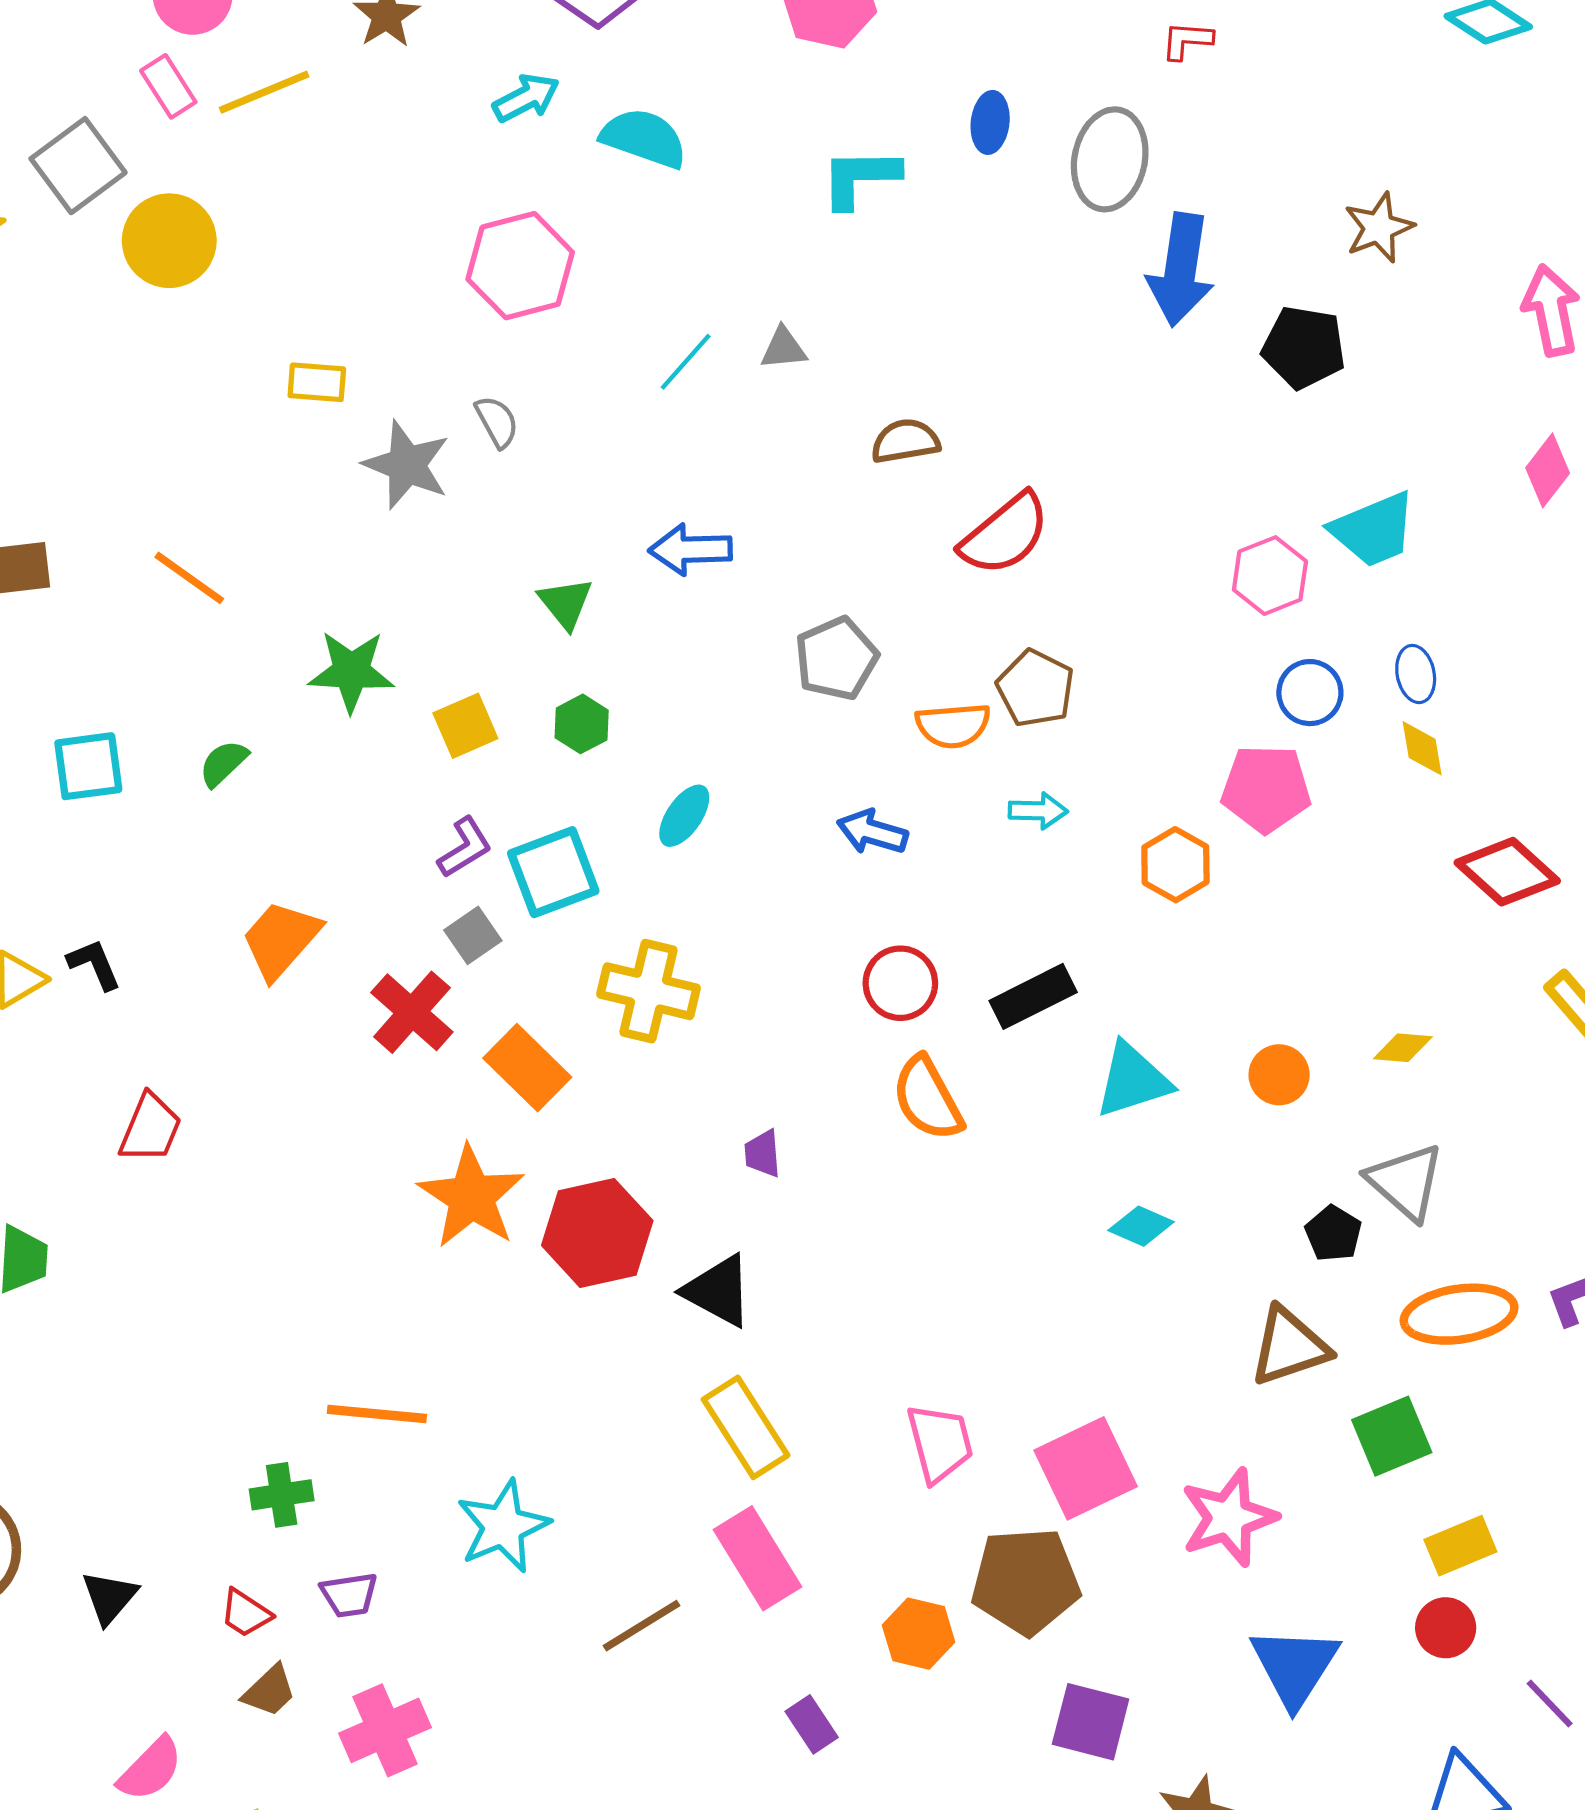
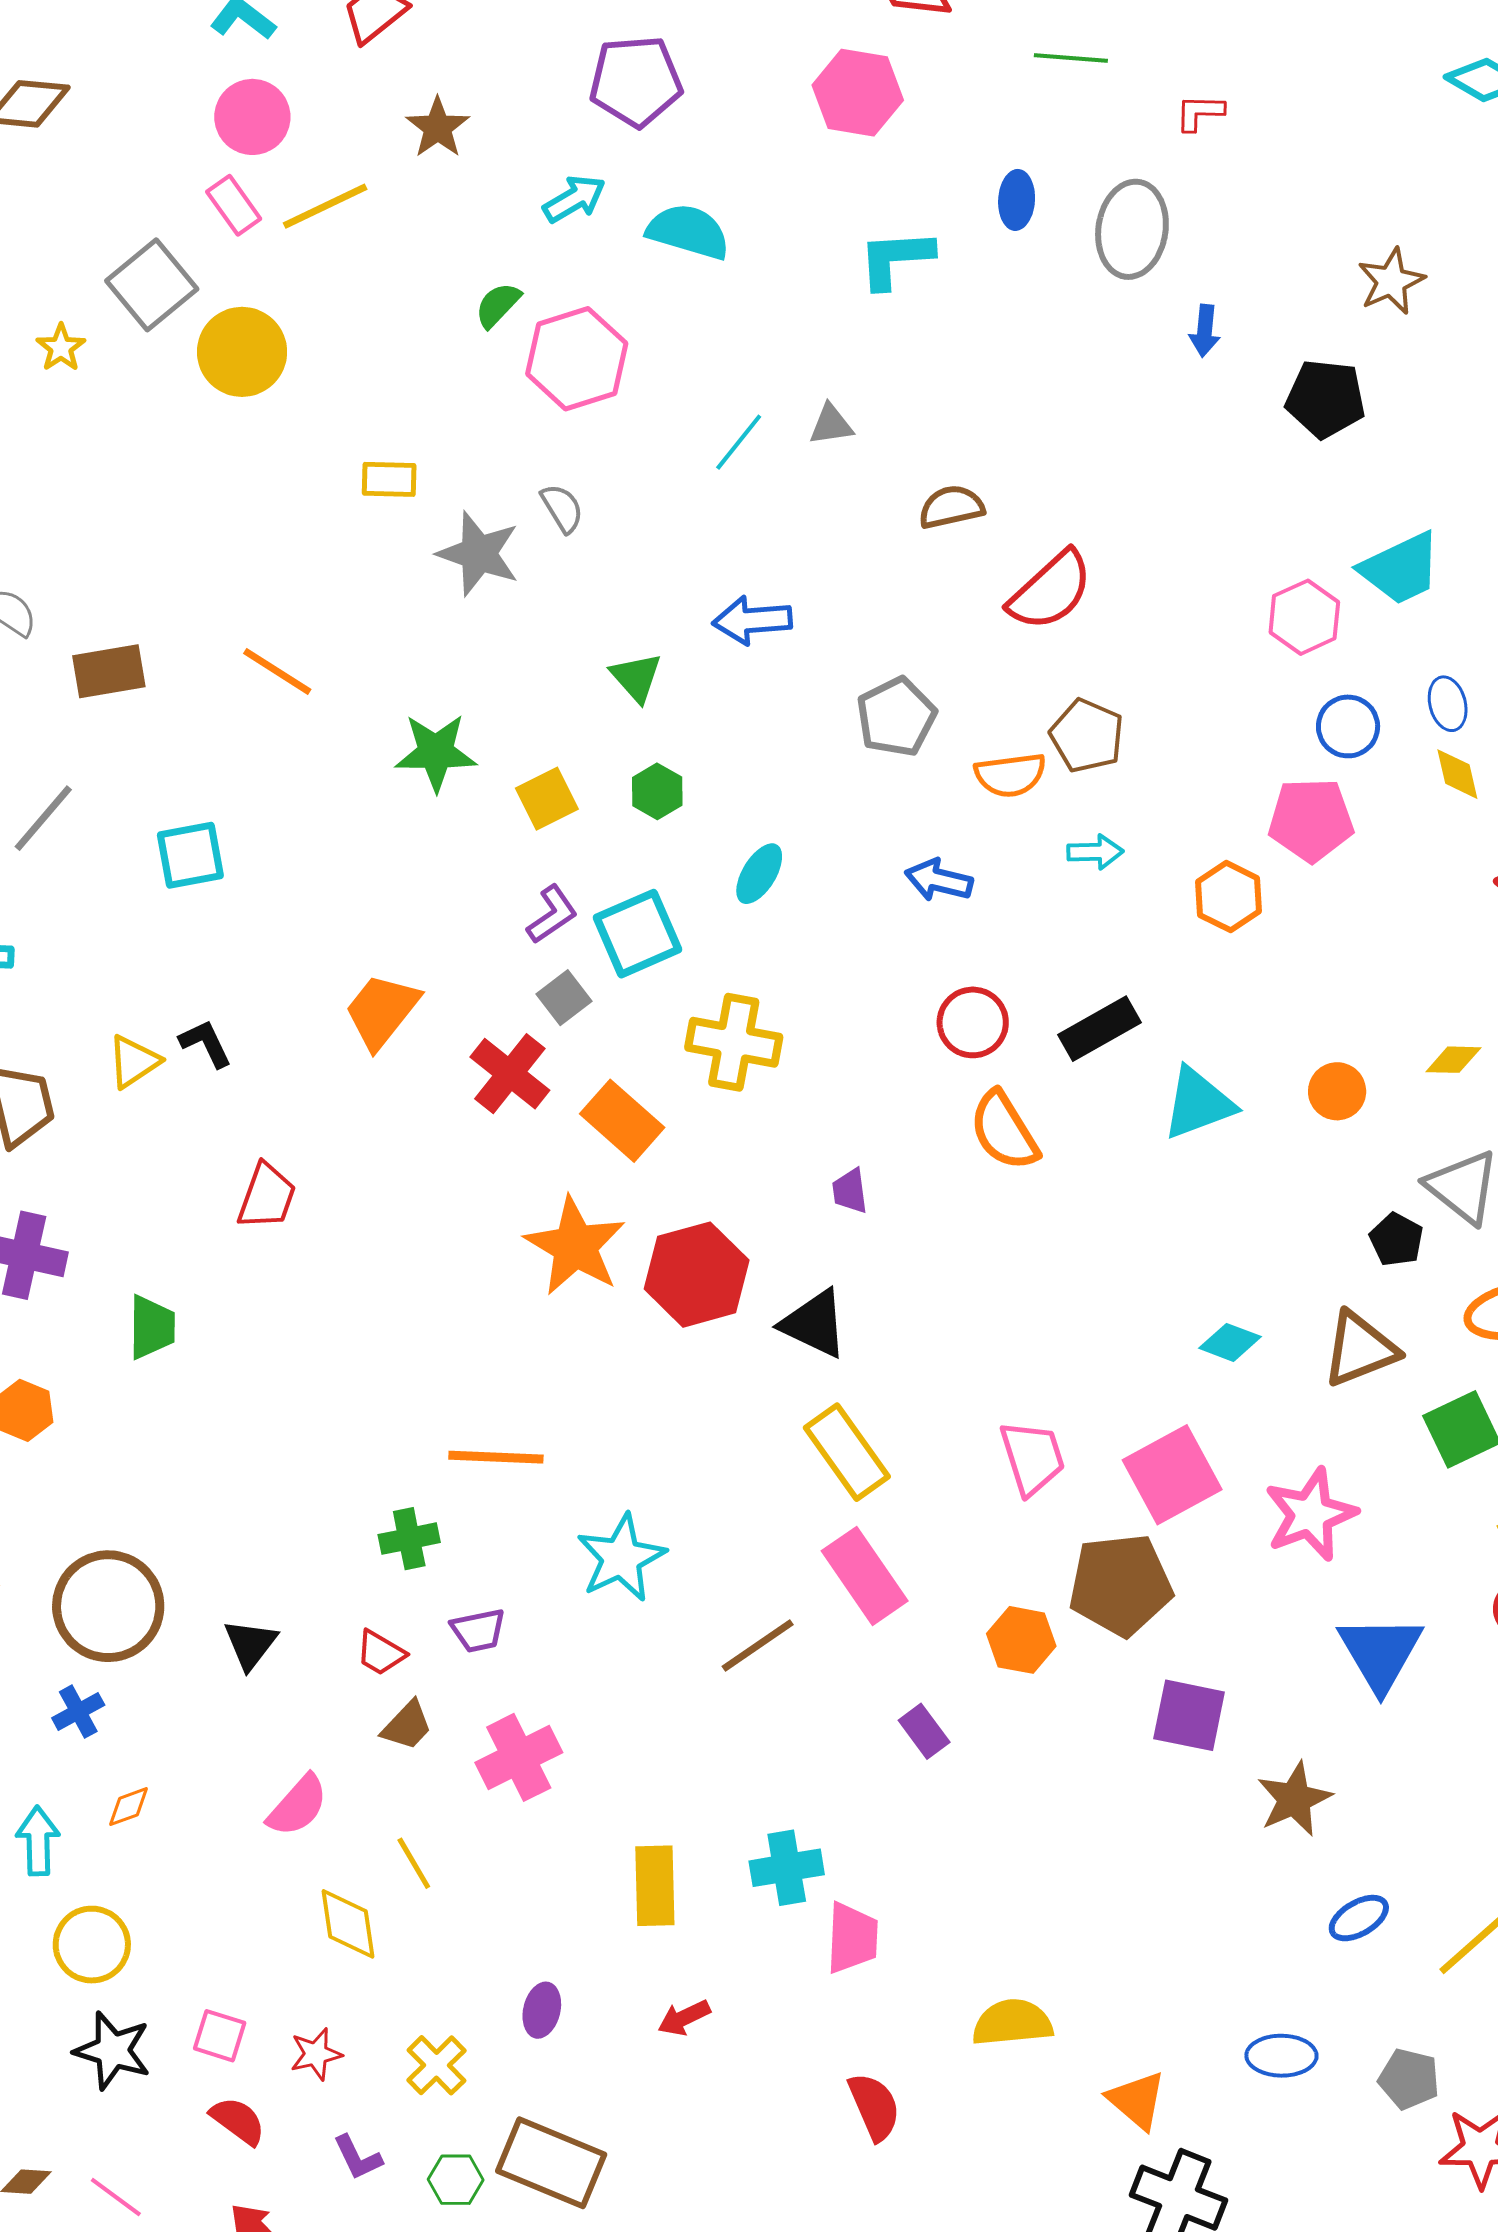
blue arrow: (1181, 270) -> (1205, 331), size x0.5
green semicircle: (223, 763) -> (498, 305), moved
cyan diamond: (1141, 1226) -> (1230, 1342), moved

